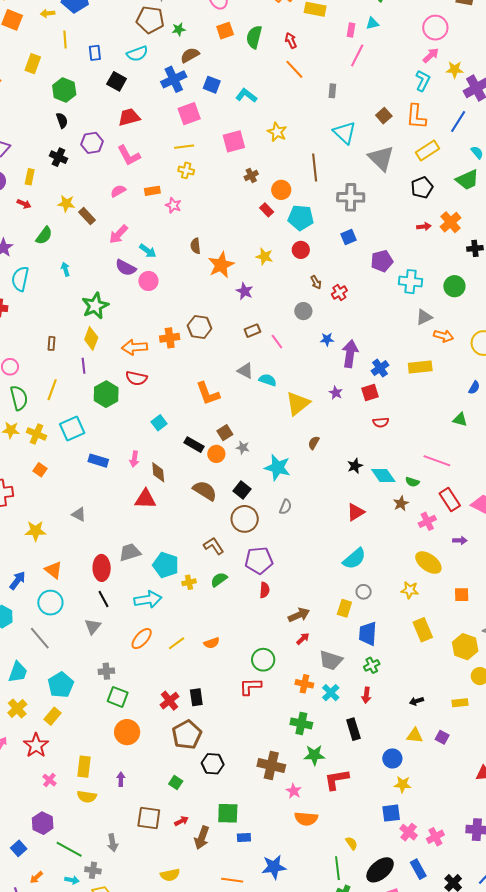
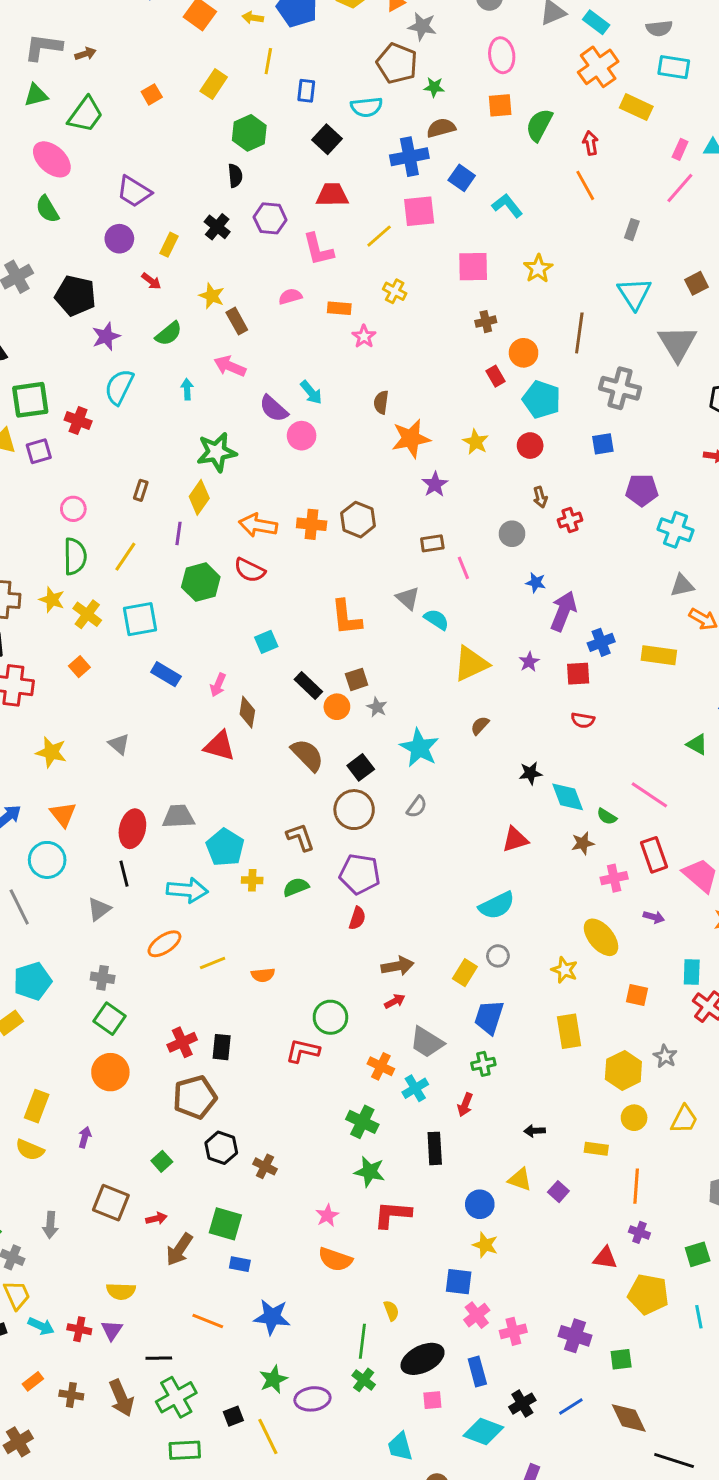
yellow line: (184, 147) -> (379, 236), moved, turned -48
pink arrow: (118, 234) -> (230, 366), moved, turned 55
brown cross: (271, 766) -> (265, 1166), moved, size x0.6

